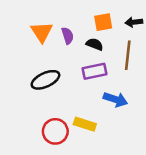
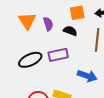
purple rectangle: (95, 71) -> (58, 55), moved

